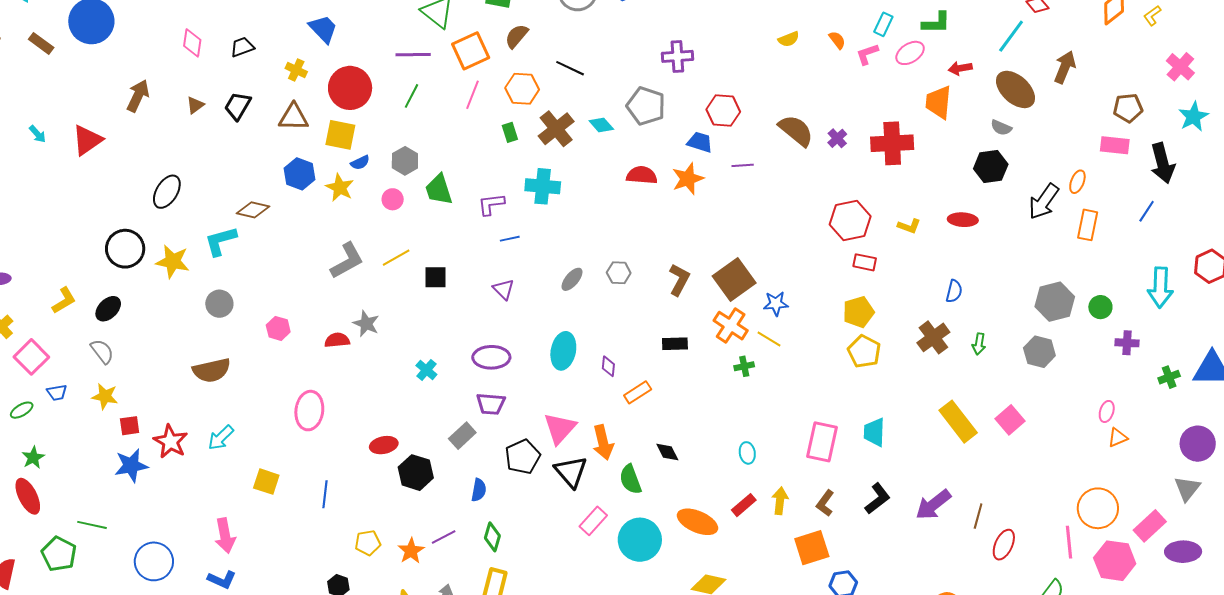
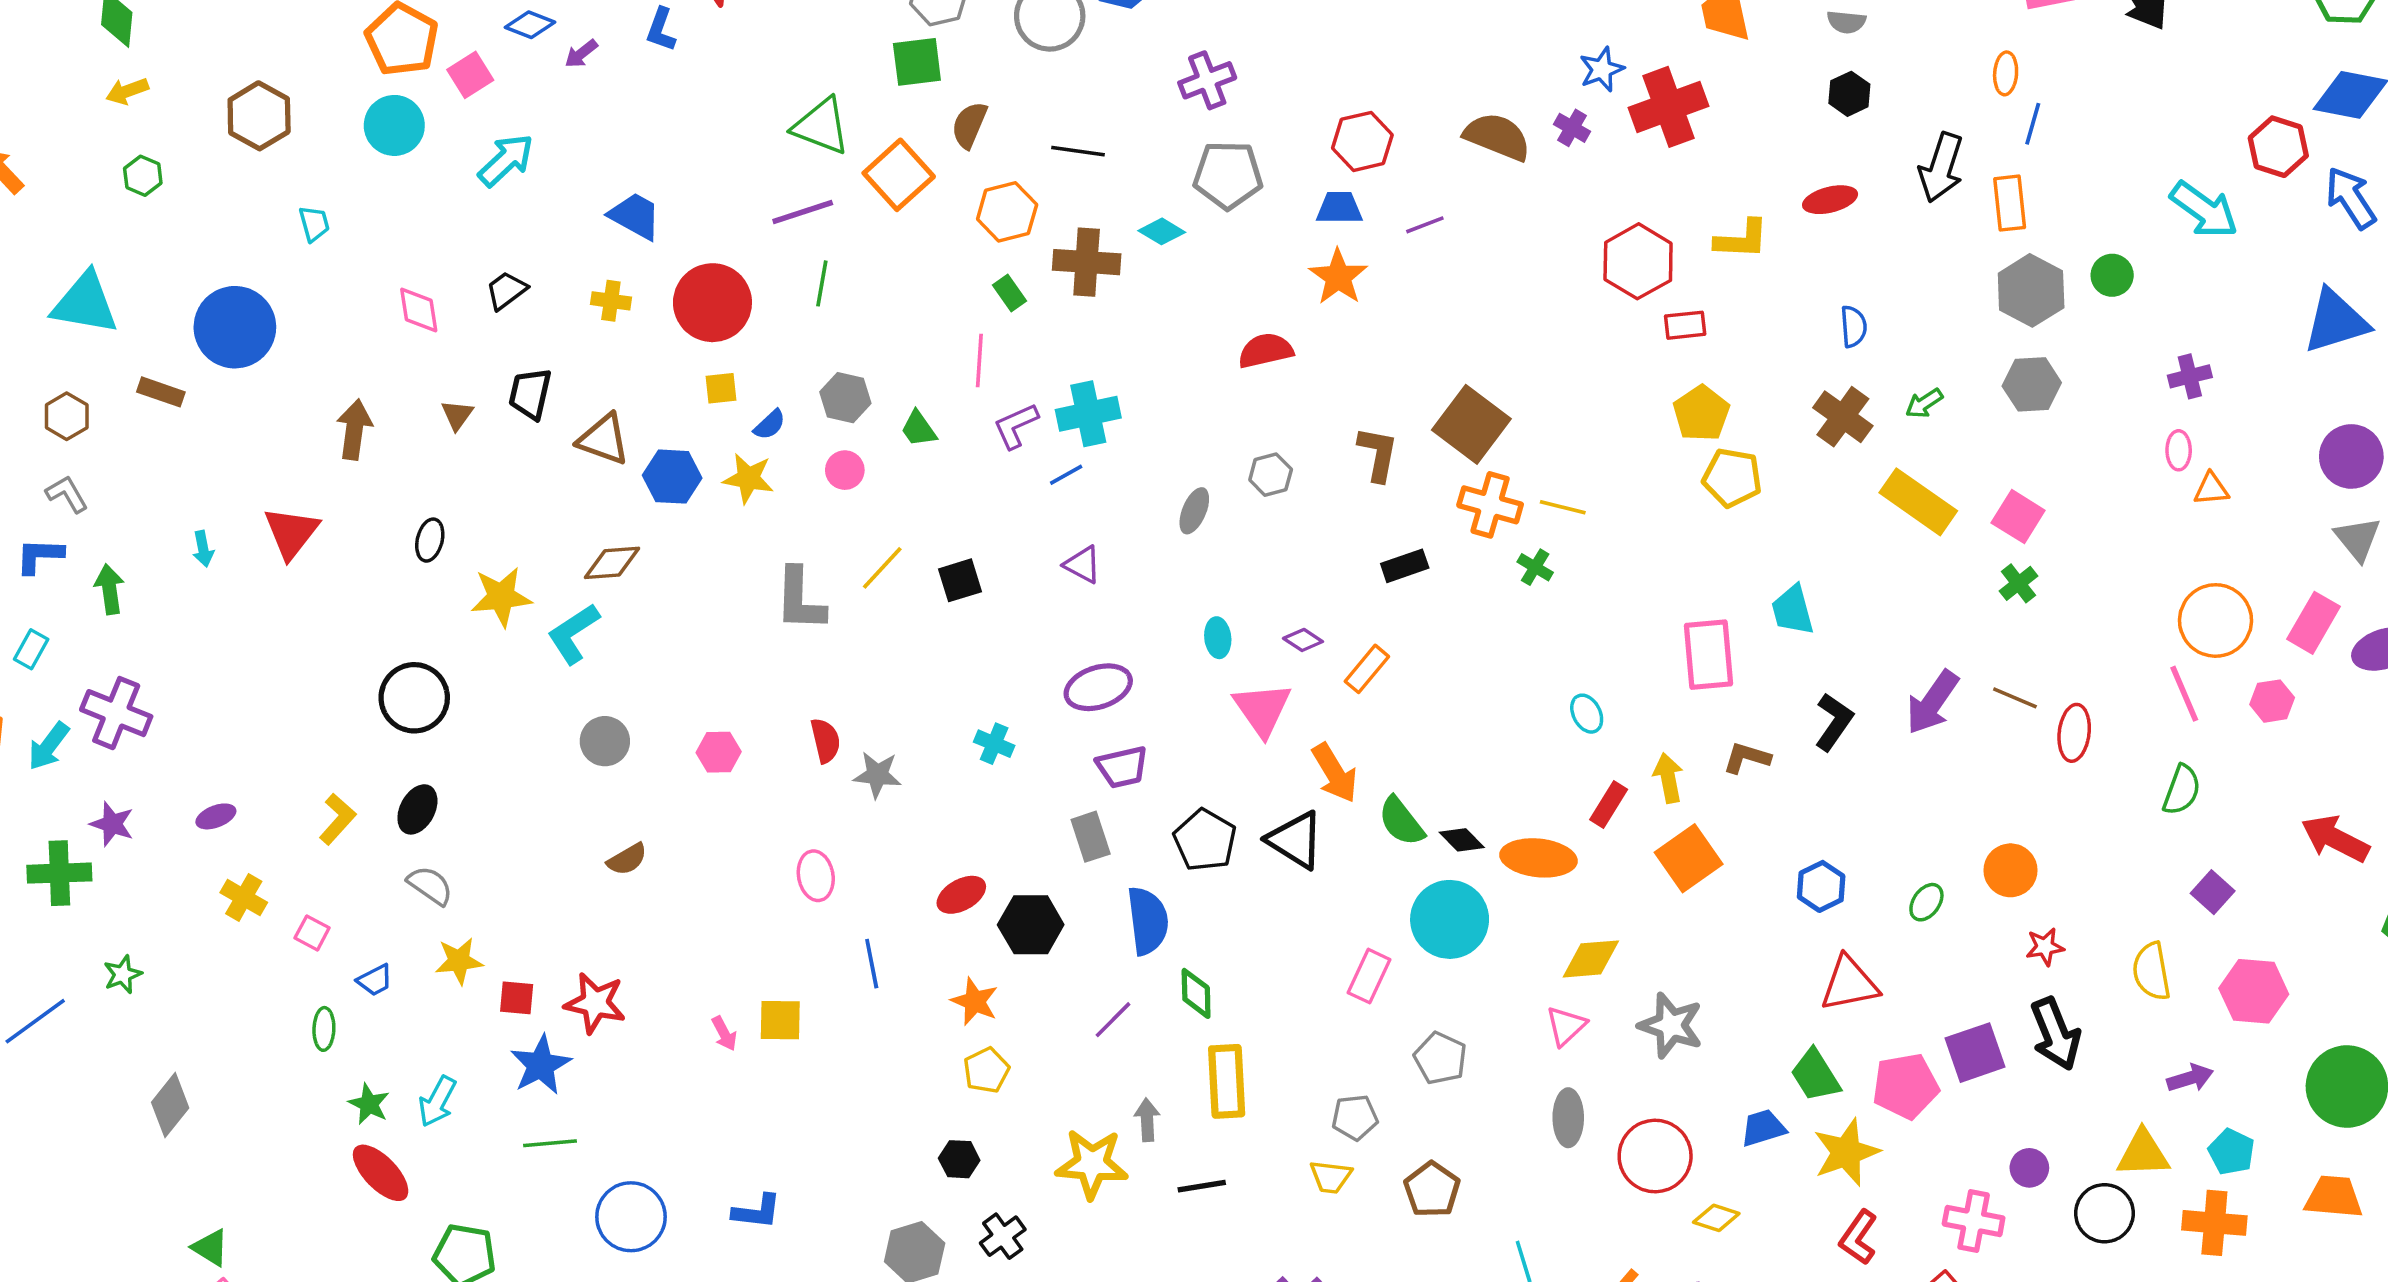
purple cross: (677, 56) -> (1207, 80), moved
pink line: (473, 95) -> (979, 361), moved
brown triangle: (294, 117) -> (604, 439), moved, turned 36
brown cross: (556, 129) -> (1087, 262), turned -30
cyan arrow: (37, 134) -> (203, 549), turned 48
yellow square: (340, 135) -> (721, 388), size x0.6
black hexagon: (991, 166) -> (1849, 94), size x0.7
red semicircle: (642, 175) -> (1266, 351), moved
cyan cross: (543, 186) -> (1088, 414), moved
green trapezoid: (439, 190) -> (919, 429), size x0.7
black ellipse: (167, 192) -> (430, 540), moved, size x0.7
black arrow: (1044, 202) -> (1941, 168), moved
blue line: (1147, 211) -> (2033, 124), moved
orange rectangle: (1088, 225) -> (2010, 203), moved
yellow L-shape: (909, 226) -> (1742, 239), size x1.4
gray L-shape: (347, 261) -> (800, 599), turned 138
yellow star: (173, 262) -> (501, 597), moved
cyan arrow: (1160, 288) -> (2204, 210), turned -39
blue star: (776, 304) -> (1602, 69), moved
gray star: (366, 324) -> (877, 775), moved
red semicircle: (337, 340) -> (825, 741), turned 100
purple cross: (1127, 343) -> (2190, 376), moved
green arrow: (979, 344) -> (1924, 403), turned 65
cyan ellipse: (563, 351) -> (1218, 638), size x0.6
pink square: (31, 357) -> (312, 933), size x0.6
purple diamond: (608, 366) -> (1303, 640), turned -45
green cross: (744, 366) -> (1535, 567), turned -30
brown semicircle: (212, 370) -> (627, 859), size x0.6
green cross: (1169, 377) -> (2019, 583), moved
green ellipse: (22, 410) -> (324, 1029), turned -40
pink ellipse: (309, 411) -> (816, 876), size x0.7
yellow rectangle: (958, 422) -> (1918, 502), moved
red square: (130, 426) -> (517, 998), turned 30
pink triangle: (560, 428) -> (1262, 709), moved
gray rectangle: (462, 436) -> (1091, 837), turned -48
cyan arrow: (221, 438) -> (437, 1101), moved
orange triangle: (1118, 438) -> (2211, 489), turned 35
black diamond: (667, 452) -> (1462, 840), moved
blue semicircle: (479, 490) -> (1148, 921), size x1.6
blue line: (325, 494) -> (872, 964), moved
brown L-shape: (825, 503) -> (1747, 758), turned 88
brown line: (978, 516) -> (2015, 698), turned -65
pink rectangle: (593, 521) -> (1369, 976), moved
green line: (92, 525) -> (550, 1143), moved
pink arrow: (225, 536) -> (724, 1033), moved, size x0.6
orange square: (812, 548) -> (1689, 858), moved
orange star: (411, 551) -> (975, 1001), moved
pink hexagon: (1115, 561) -> (2272, 701), size x0.6

